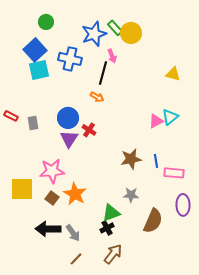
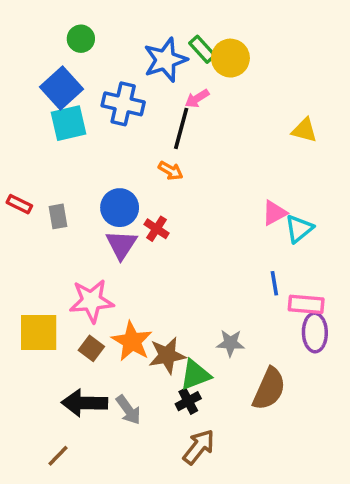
pink arrow: (112, 56) -> (197, 99), turned 80
cyan triangle: (170, 117) -> (299, 229), moved
brown star: (131, 159) -> (167, 355), moved
purple ellipse: (183, 205) -> (315, 333), moved
brown line: (76, 259) -> (58, 456), moved

